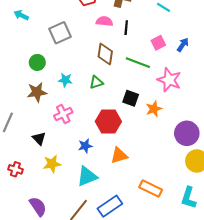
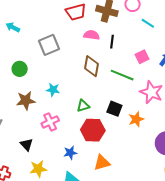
green circle: (37, 62) -> (20, 69), moved
green triangle: (96, 82) -> (83, 106), moved

